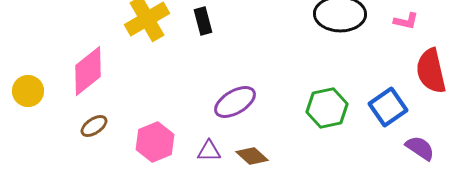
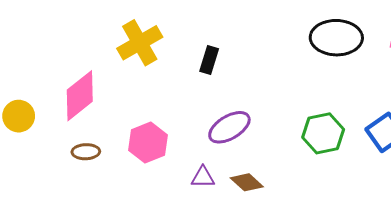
black rectangle: (203, 21) -> (209, 60), moved, turned 32
brown ellipse: (94, 126) -> (86, 152), turned 32
pink hexagon: (155, 142) -> (148, 143), moved

